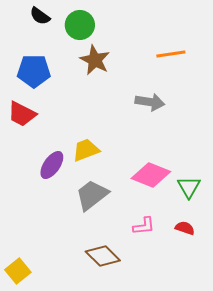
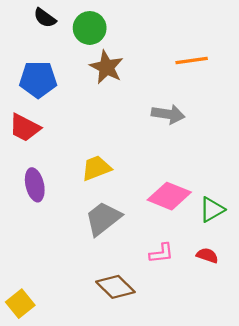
purple ellipse: (52, 165) -> (35, 185), moved, turned -48
green triangle: (189, 187) -> (212, 210), turned 30

